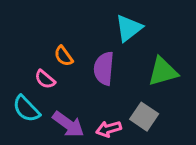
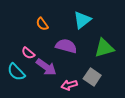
orange semicircle: (64, 56) -> (42, 24), moved
purple semicircle: (104, 68) -> (66, 46), turned 100
purple arrow: (68, 124) -> (46, 67), moved

